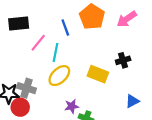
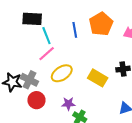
pink line: (38, 43) -> (47, 54), moved
cyan line: (55, 52) -> (46, 36), moved, turned -42
red circle: (20, 107) -> (36, 100), moved

